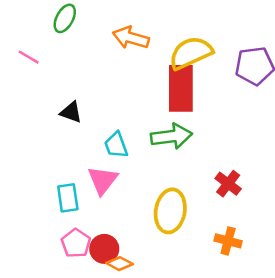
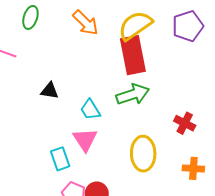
orange arrow: (131, 38) -> (86, 23), turned -140

